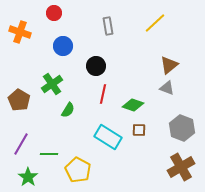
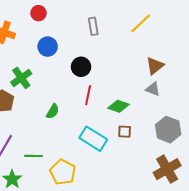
green cross: (52, 84) -> (21, 78), moved

